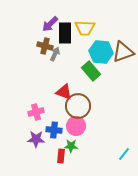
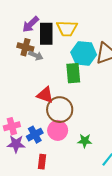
gray arrow: (55, 54) -> (36, 56), turned 88
green rectangle: (91, 71) -> (73, 73), turned 36
pink cross: (36, 112) -> (12, 126), moved
blue cross: (54, 130) -> (35, 135), turned -35
green star: (71, 146) -> (85, 141), moved

